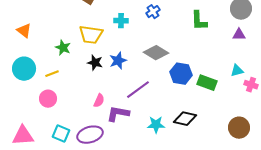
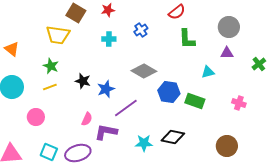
yellow trapezoid: (91, 35) -> (58, 35), moved
blue star: (118, 61) -> (106, 89), moved
cyan triangle: (237, 71) -> (208, 72), moved
yellow line: (52, 74) -> (50, 87), moved

